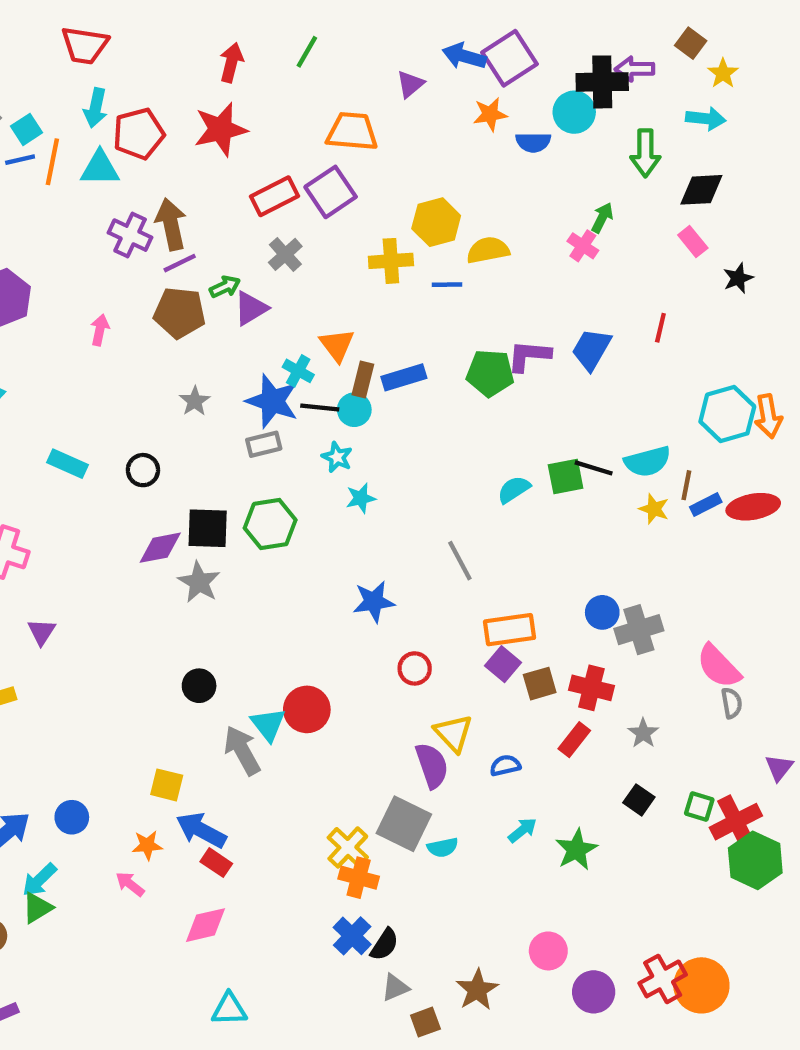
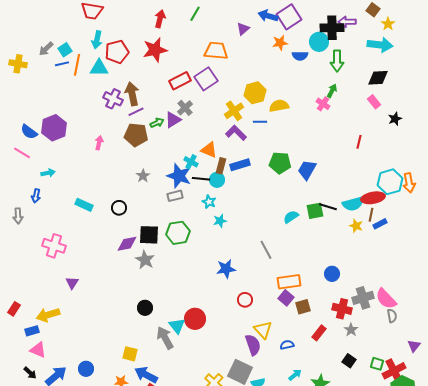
cyan arrow: (706, 119) -> (380, 45), size x1.4
green arrow: (645, 153) -> (337, 61), moved
yellow cross: (391, 261) -> (234, 111), turned -30
purple triangle: (251, 308) -> (173, 120), moved
orange triangle: (337, 345) -> (209, 150), turned -30
blue trapezoid: (591, 349) -> (307, 170), moved
purple L-shape: (529, 356) -> (236, 133), moved, turned 40
red ellipse: (753, 507) -> (373, 198), moved
gray cross: (639, 630) -> (363, 298), moved
red cross: (591, 688) -> (342, 309), moved

